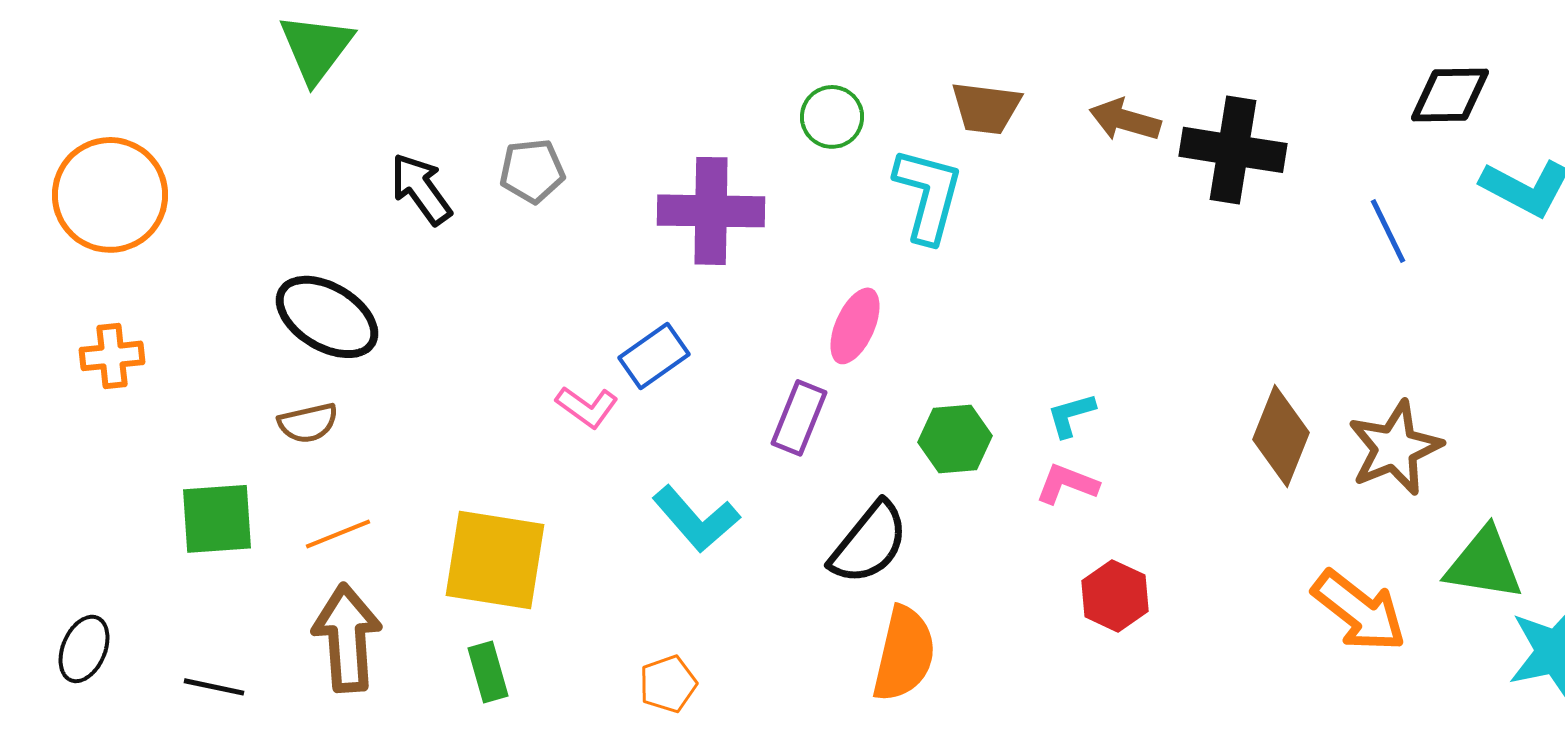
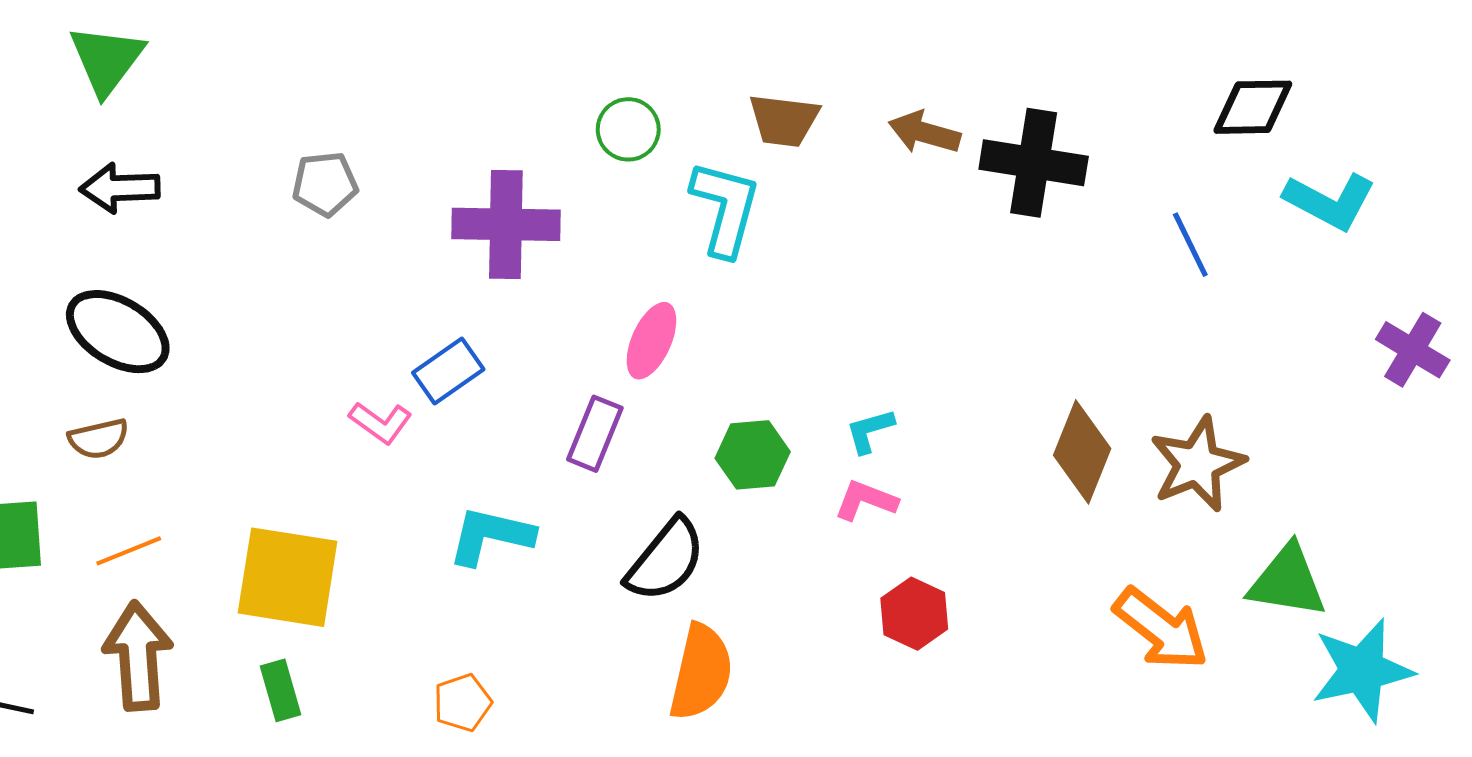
black arrow: (421, 189) -> (120, 188), moved, turned -56
cyan L-shape: (696, 519) -> (491, 536), turned 144

